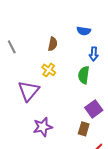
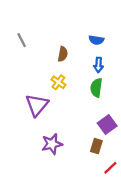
gray line: (12, 47) -> (22, 40), moved
blue arrow: (94, 54) -> (98, 65), moved

